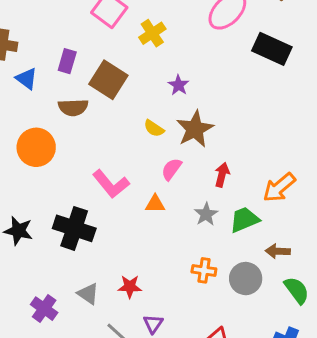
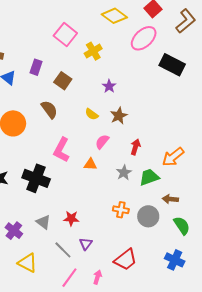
brown square: (108, 80) -> (63, 81), size x0.7
brown semicircle: (73, 107) -> (49, 109), moved, turned -126
brown star: (195, 129) -> (119, 116), size x0.7
pink L-shape: (111, 184) -> (62, 150), turned 65

